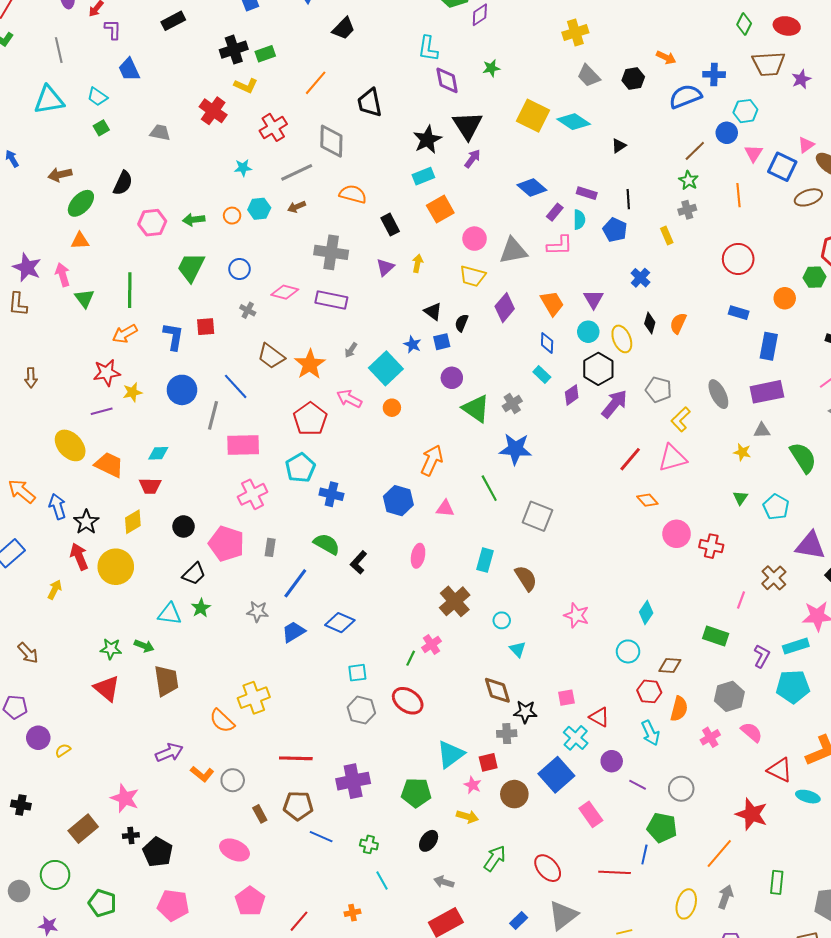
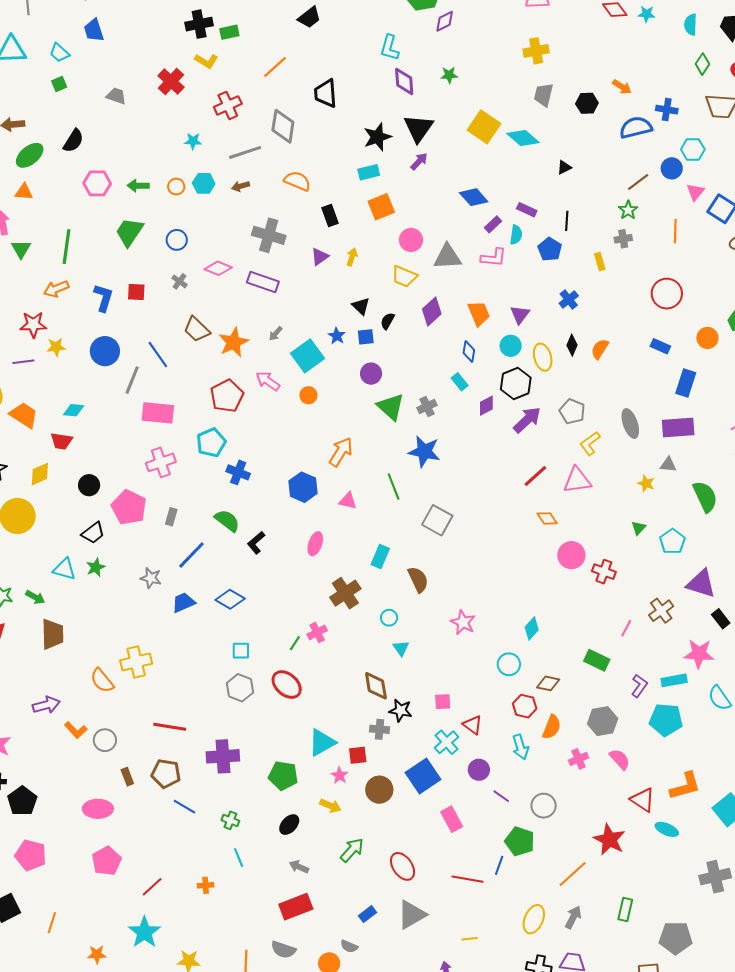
gray trapezoid: (589, 76) -> (544, 95), turned 50
pink ellipse: (234, 850) -> (98, 809), turned -32

